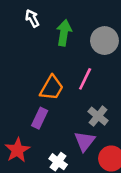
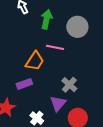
pink line: (85, 79) -> (55, 47), moved, turned 72
purple rectangle: (40, 118) -> (24, 84), turned 42

